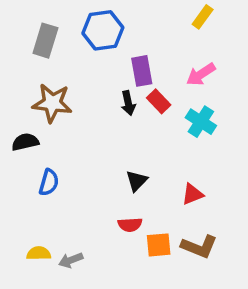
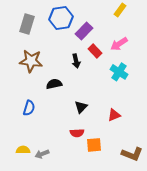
purple rectangle: (142, 71) -> (84, 31), moved, turned 54
red rectangle: (159, 101) -> (95, 51), moved
black semicircle: (25, 142) -> (54, 84), moved
brown L-shape: (199, 247) -> (132, 154), moved

